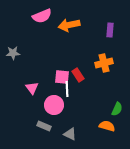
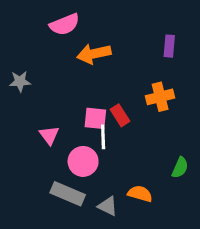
orange arrow: (69, 25) -> (94, 54), moved
gray rectangle: (44, 126) -> (68, 194), size x1.5
orange semicircle: (107, 126) -> (140, 194), moved

